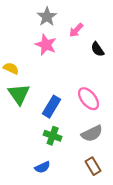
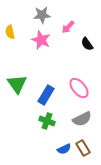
gray star: (47, 17) -> (42, 15), turned 30
yellow semicircle: (11, 68) -> (10, 32), moved, turned -128
blue semicircle: (42, 167) -> (64, 149), moved

